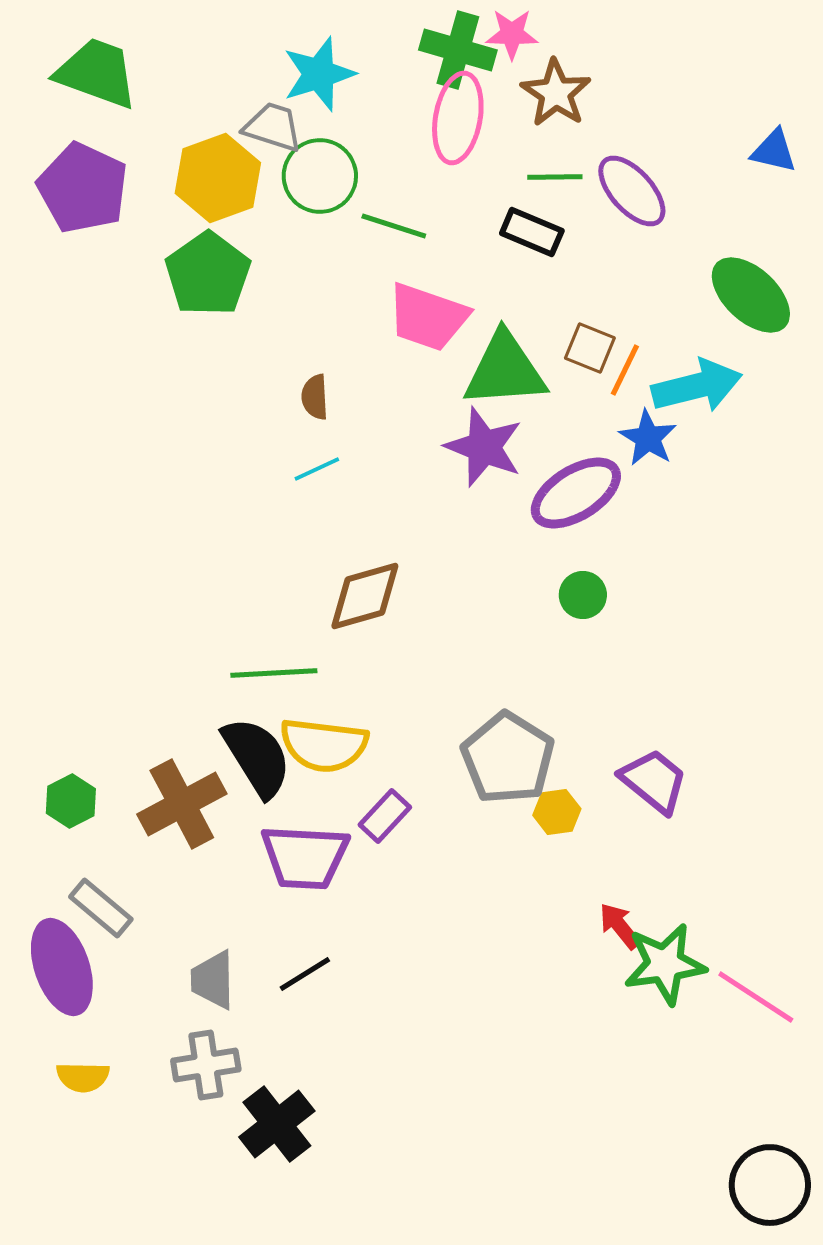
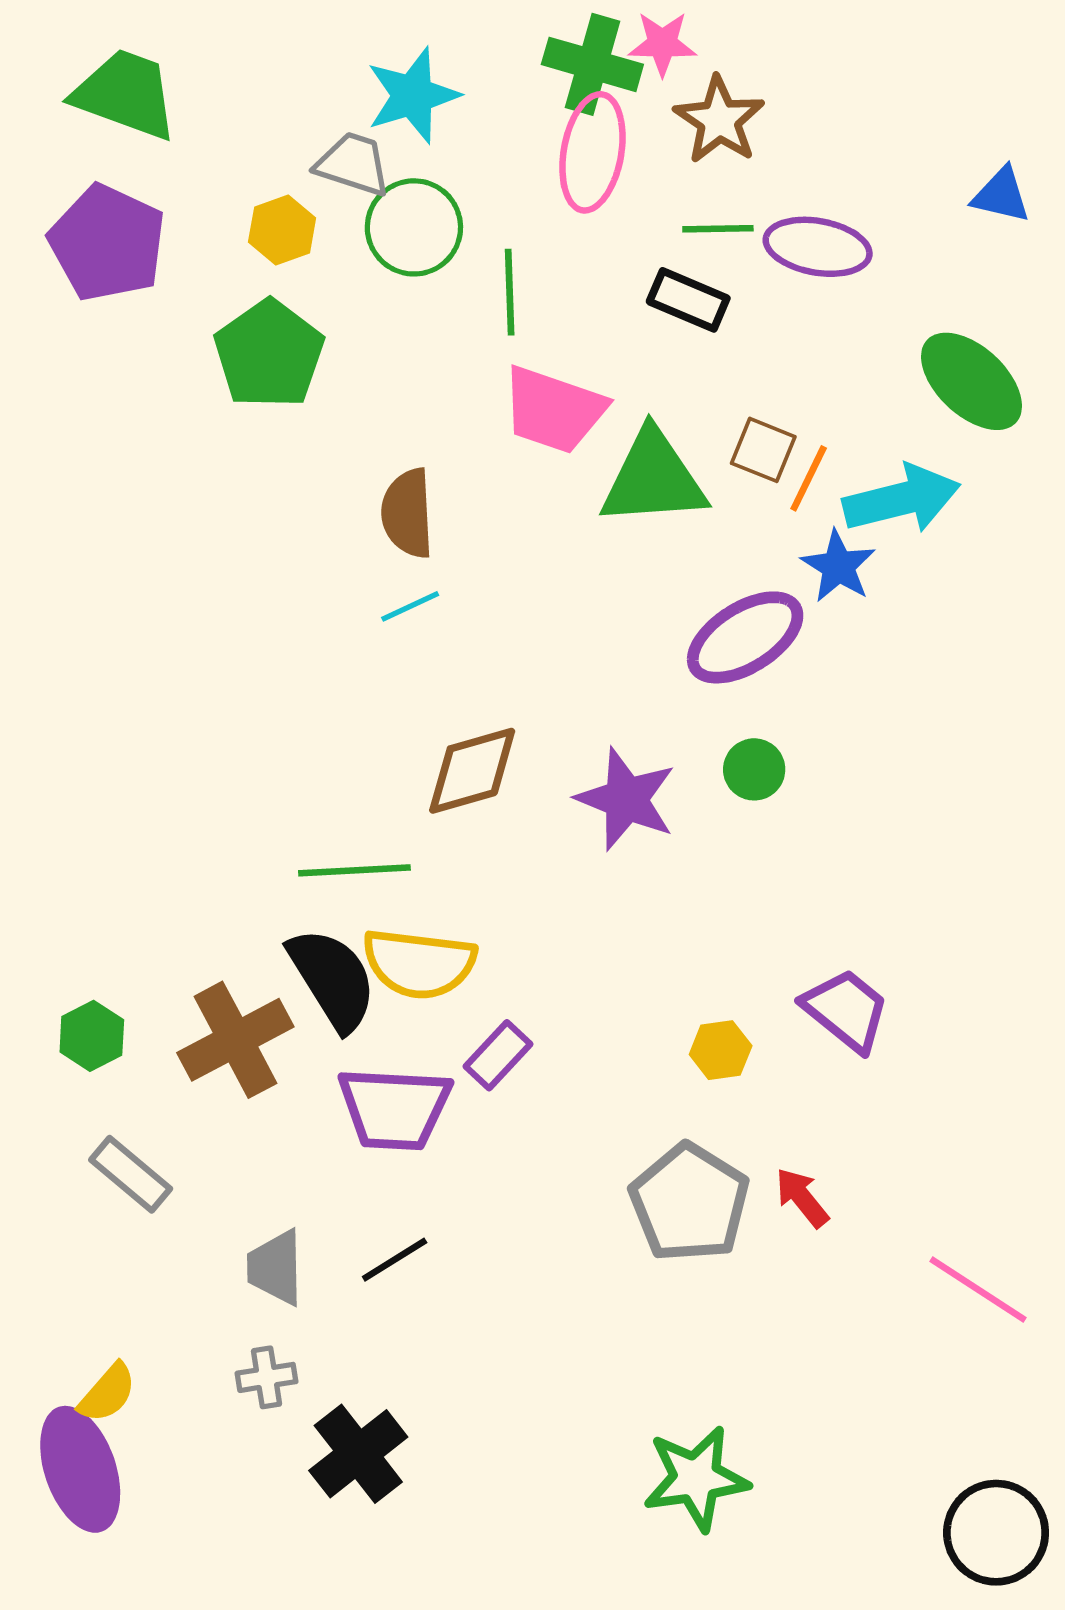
yellow hexagon: (218, 178) -> (282, 230), size x0.6
purple ellipse: (632, 191) -> (818, 247), turned -38
green line: (394, 226) -> (510, 292), turned 70
brown semicircle: (315, 397) -> (407, 513), size x1.5
purple star: (484, 447) -> (626, 799), moved
gray pentagon: (508, 758) -> (689, 1203), moved
green star: (665, 964) -> (696, 1478), moved
purple ellipse: (62, 967) -> (80, 1469), moved
gray cross: (206, 1065) -> (266, 1377), size x0.7
yellow semicircle: (83, 1077) -> (107, 1393), turned -50

